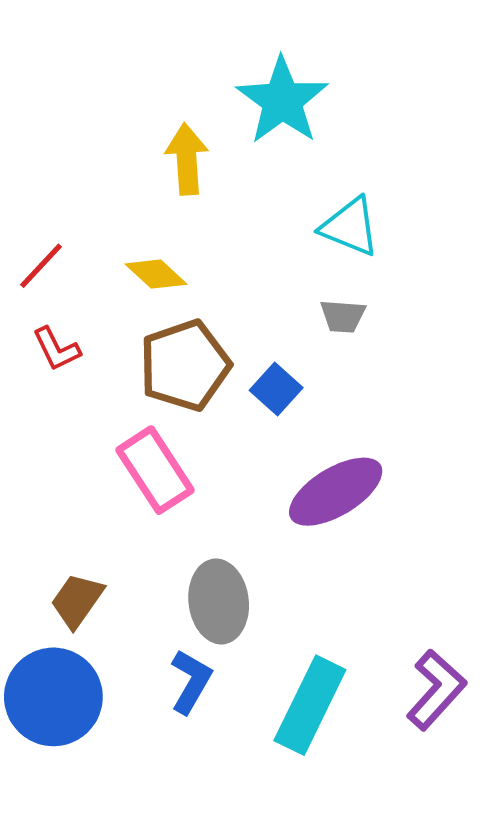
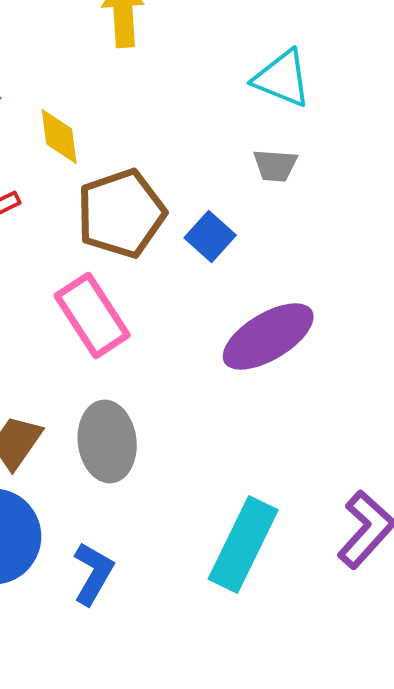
yellow diamond: (156, 274) -> (59, 136), moved, turned 40
gray ellipse: (219, 601) -> (107, 441), moved
blue L-shape: (191, 682) -> (93, 573), moved

